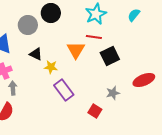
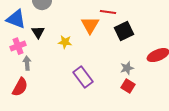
black triangle: (36, 54) -> (38, 32), moved, turned 32
purple rectangle: (64, 90) -> (83, 77), moved
red square: (95, 111) -> (128, 86), moved

